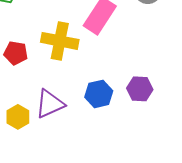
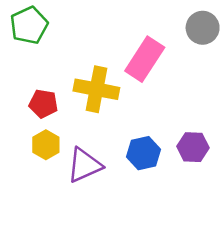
yellow hexagon: (18, 117) -> (46, 145), moved

